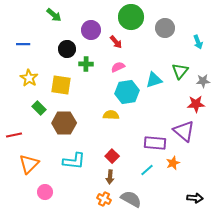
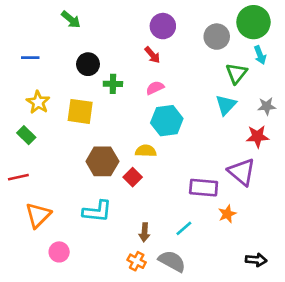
green circle: (131, 17) -> (253, 22), moved
purple circle: (91, 30) -> (163, 26), moved
green triangle: (180, 71) -> (236, 73), moved
cyan triangle: (154, 80) -> (226, 105), moved, turned -30
green rectangle: (39, 108) -> (26, 135), moved
brown hexagon: (64, 123) -> (102, 161), moved
red square: (112, 156) -> (133, 177), moved
cyan line: (147, 170) -> (184, 228), moved

